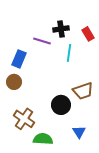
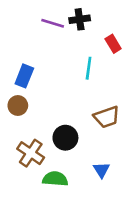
black cross: (61, 29) -> (80, 19), moved
purple line: (42, 41) -> (53, 23), moved
black circle: (61, 105) -> (65, 138), moved

